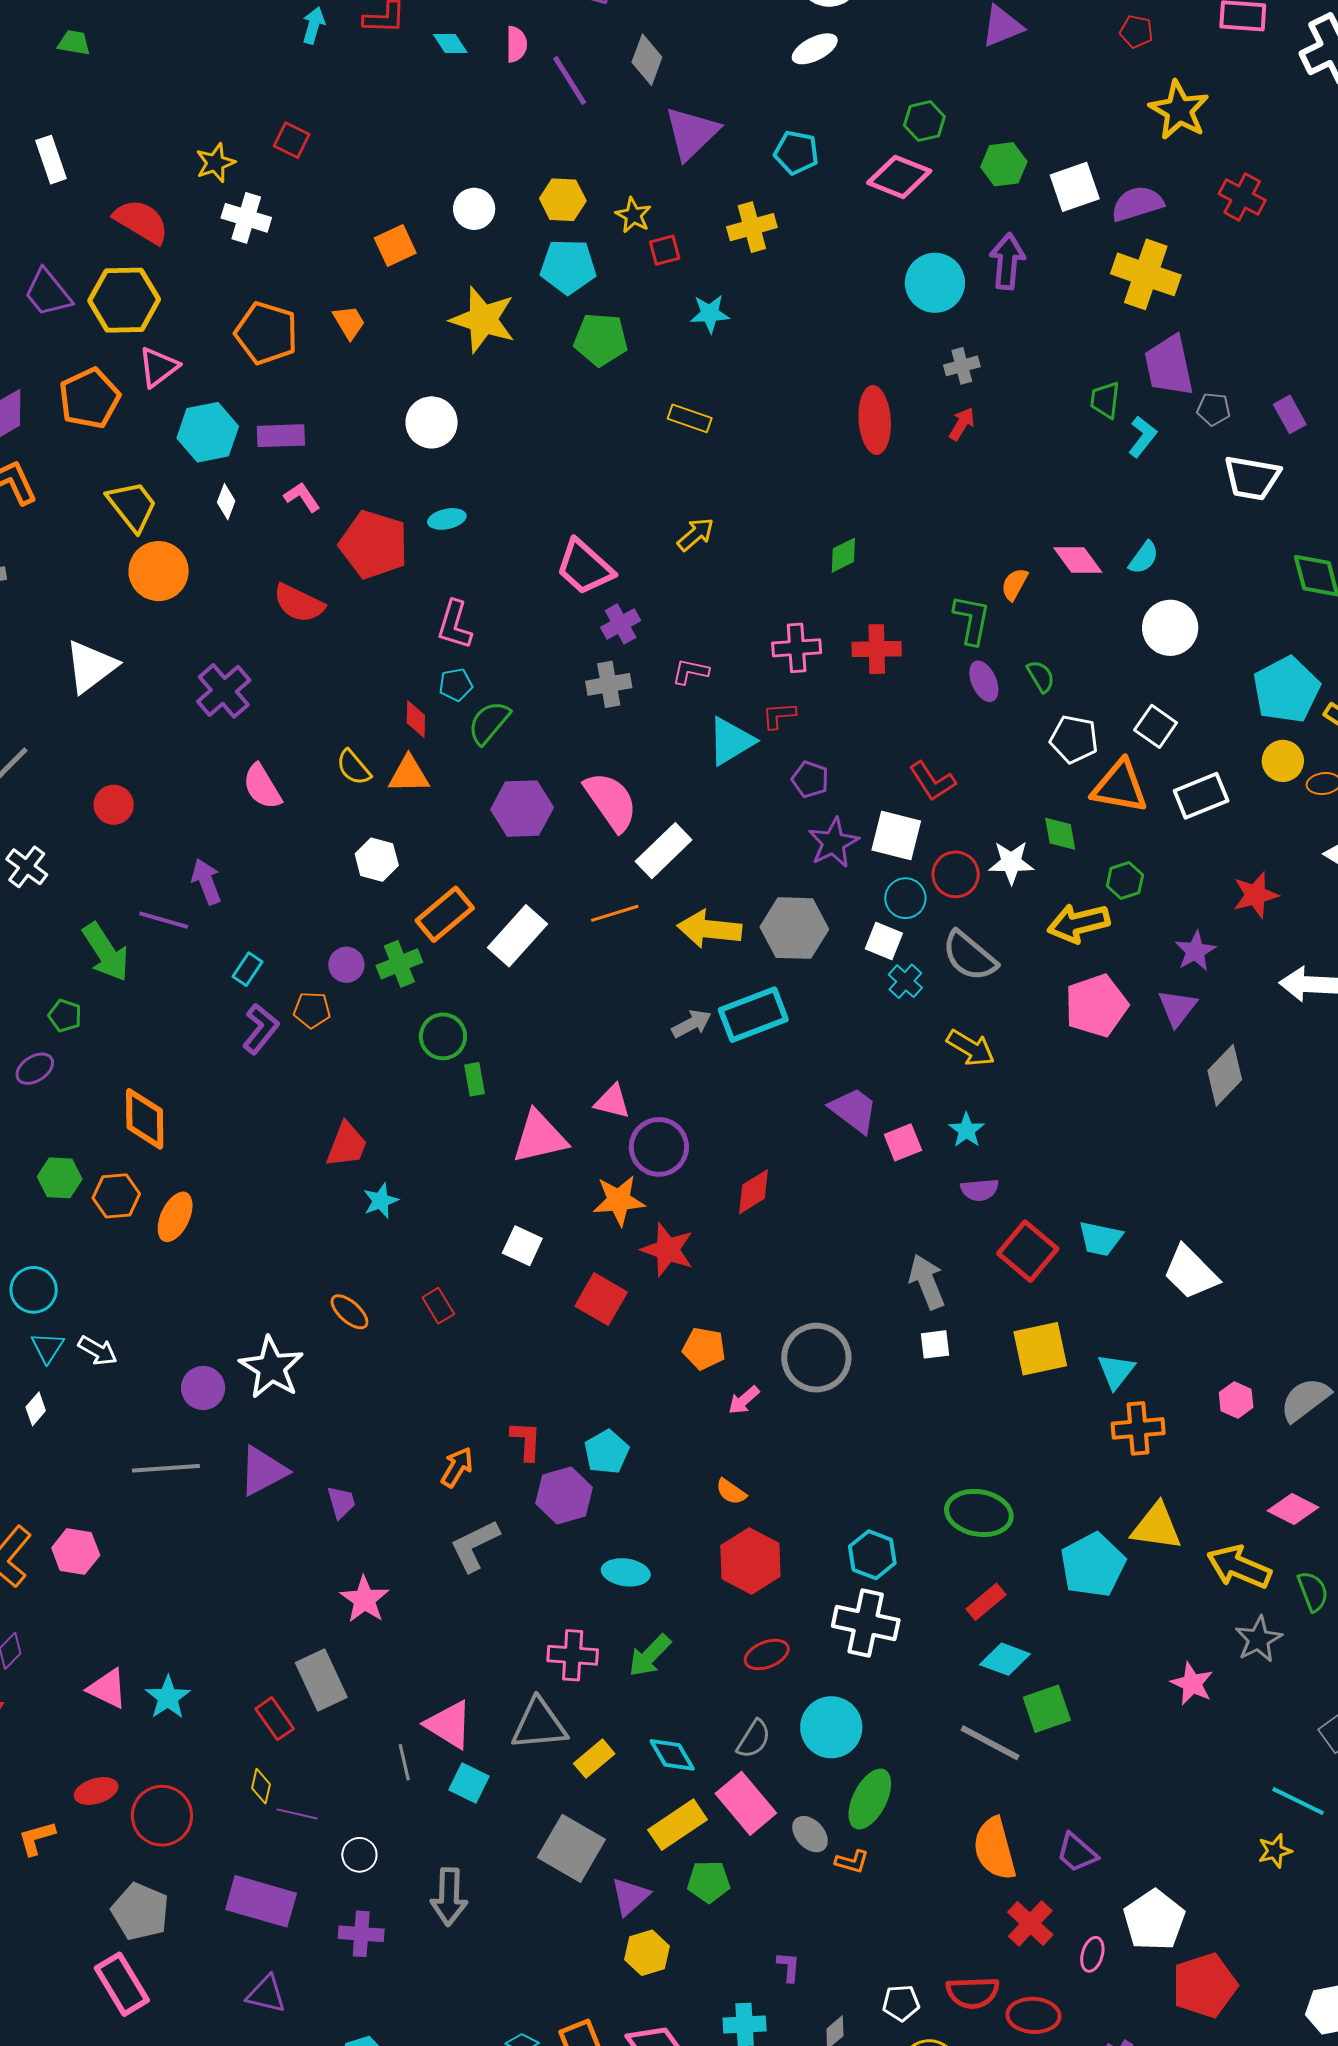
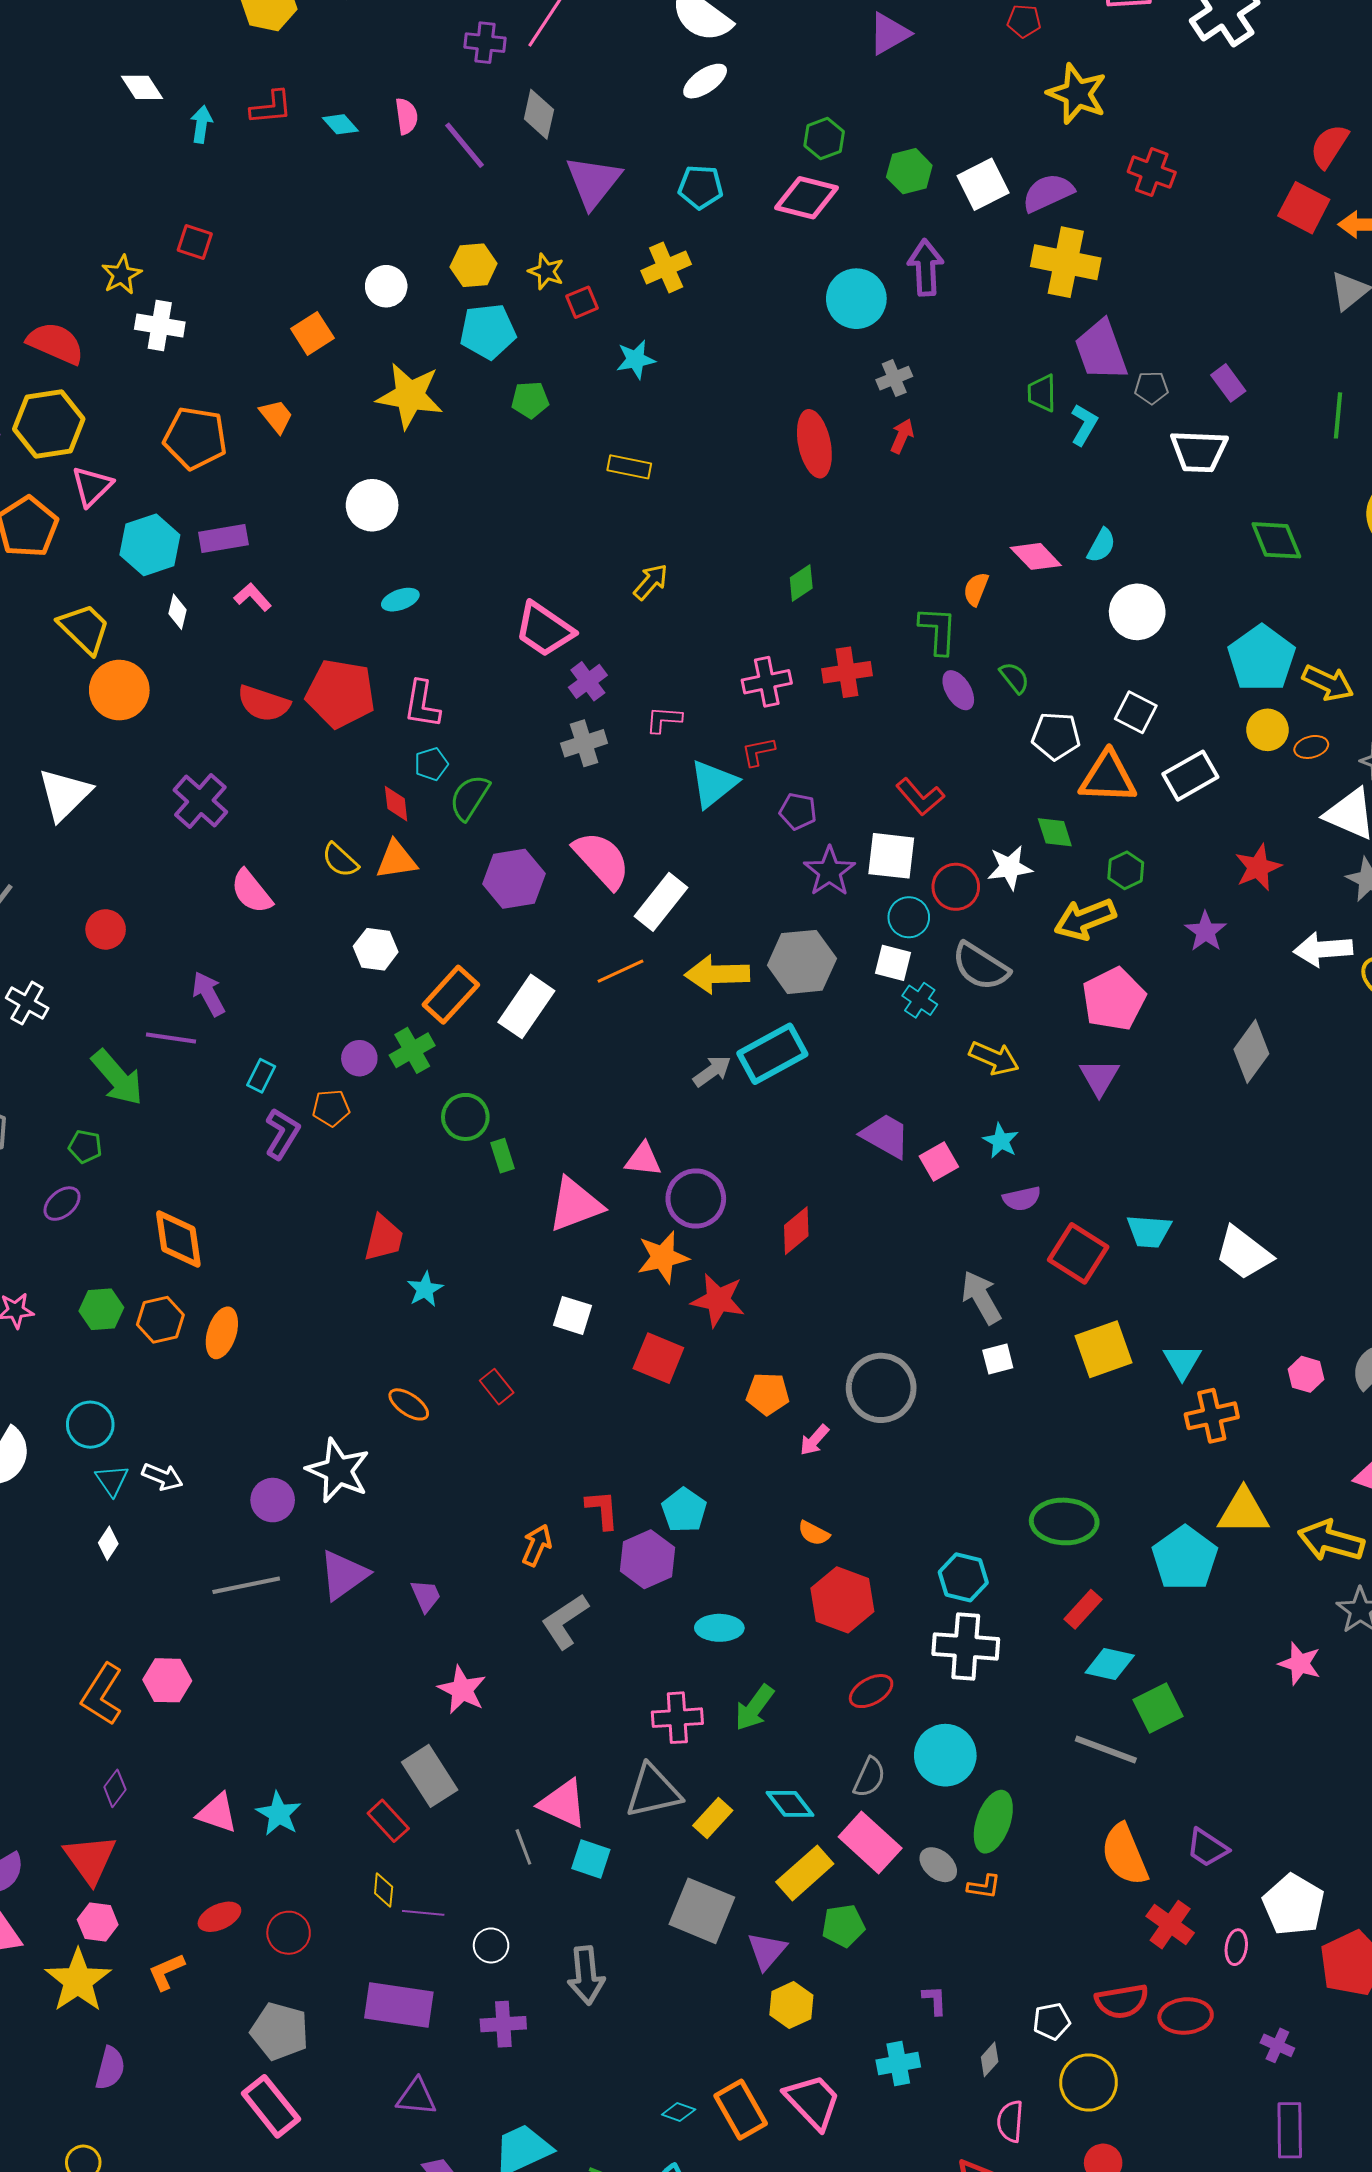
green pentagon: (601, 339) -> (530, 400), size x0.7
red pentagon: (374, 545) -> (341, 693), moved
purple triangle: (1177, 1008) -> (1099, 1077), moved
red circle: (162, 1816) -> (289, 1933), size x0.7

